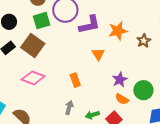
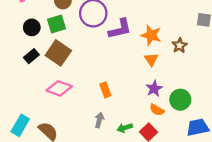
green square: (42, 21) -> (57, 24), moved
orange star: (118, 31) -> (151, 35), turned 30
orange triangle: (98, 54) -> (151, 59), moved

